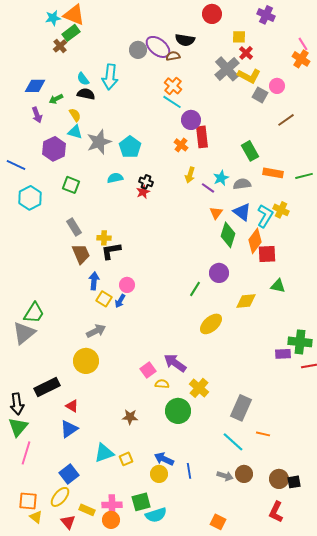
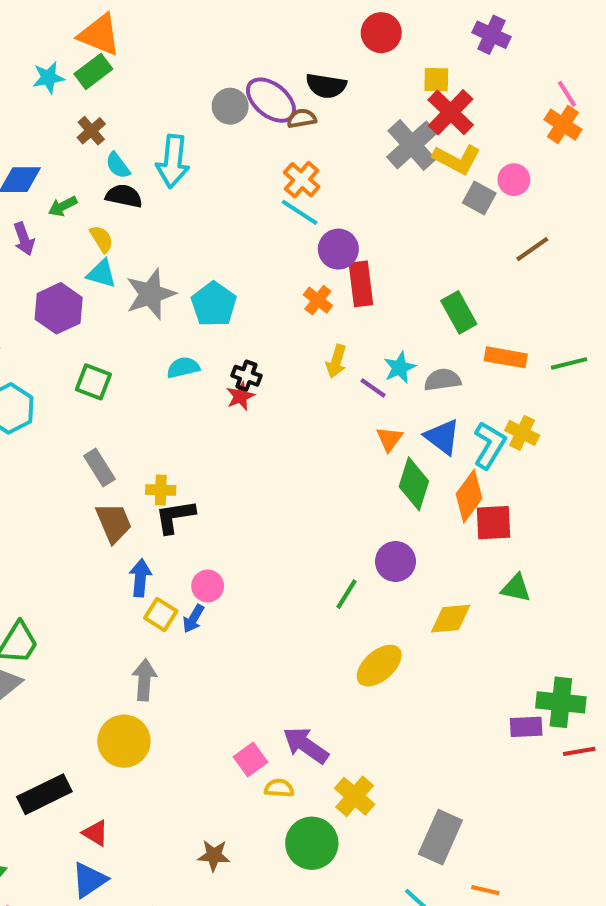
cyan star: (53, 18) -> (48, 78), moved
brown cross: (60, 46) -> (91, 131), moved
red cross: (246, 53) -> (451, 112), size x1.6
gray arrow: (96, 331) -> (144, 680), turned -60

